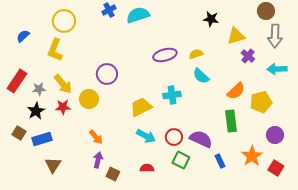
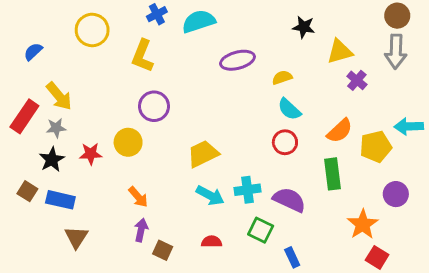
brown circle: (266, 11) -> (397, 16), moved
yellow L-shape: (55, 50) -> (142, 56), moved
purple ellipse: (165, 55) -> (237, 60), moved
cyan arrow: (277, 69) -> (409, 126), moved
yellow arrow: (63, 84) -> (59, 96), moved
cyan cross: (172, 95) -> (248, 190), moved
red circle: (174, 137) -> (285, 142), moved
blue rectangle: (42, 139) -> (60, 200), turned 30
blue rectangle: (220, 161) -> (292, 257), moved
red square: (276, 168) -> (377, 257), moved

